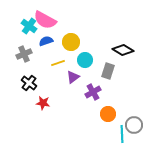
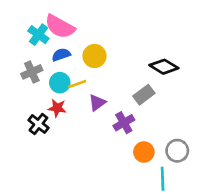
cyan circle: (85, 60) -> (60, 83), moved
gray rectangle: (108, 71) -> (144, 95), turned 35
black cross: (29, 83) -> (38, 124), moved
red star: (43, 103) -> (57, 108), moved
gray circle: (134, 125) -> (177, 151), moved

